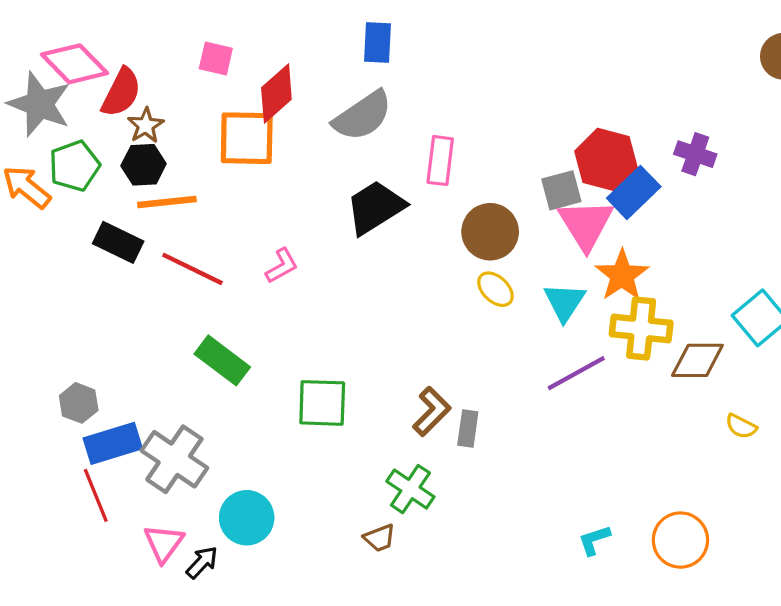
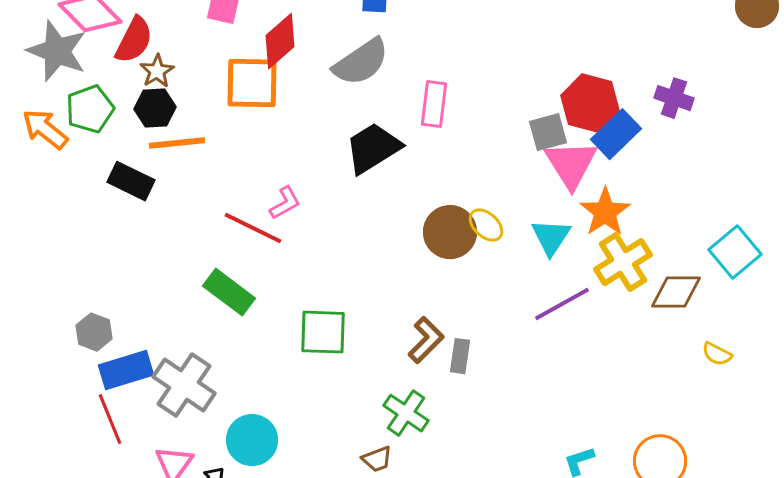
brown circle: (490, 232) -> (450, 232), moved
red line: (192, 269) -> (253, 228), moved
yellow cross: (641, 328) -> (623, 262), turned -38

